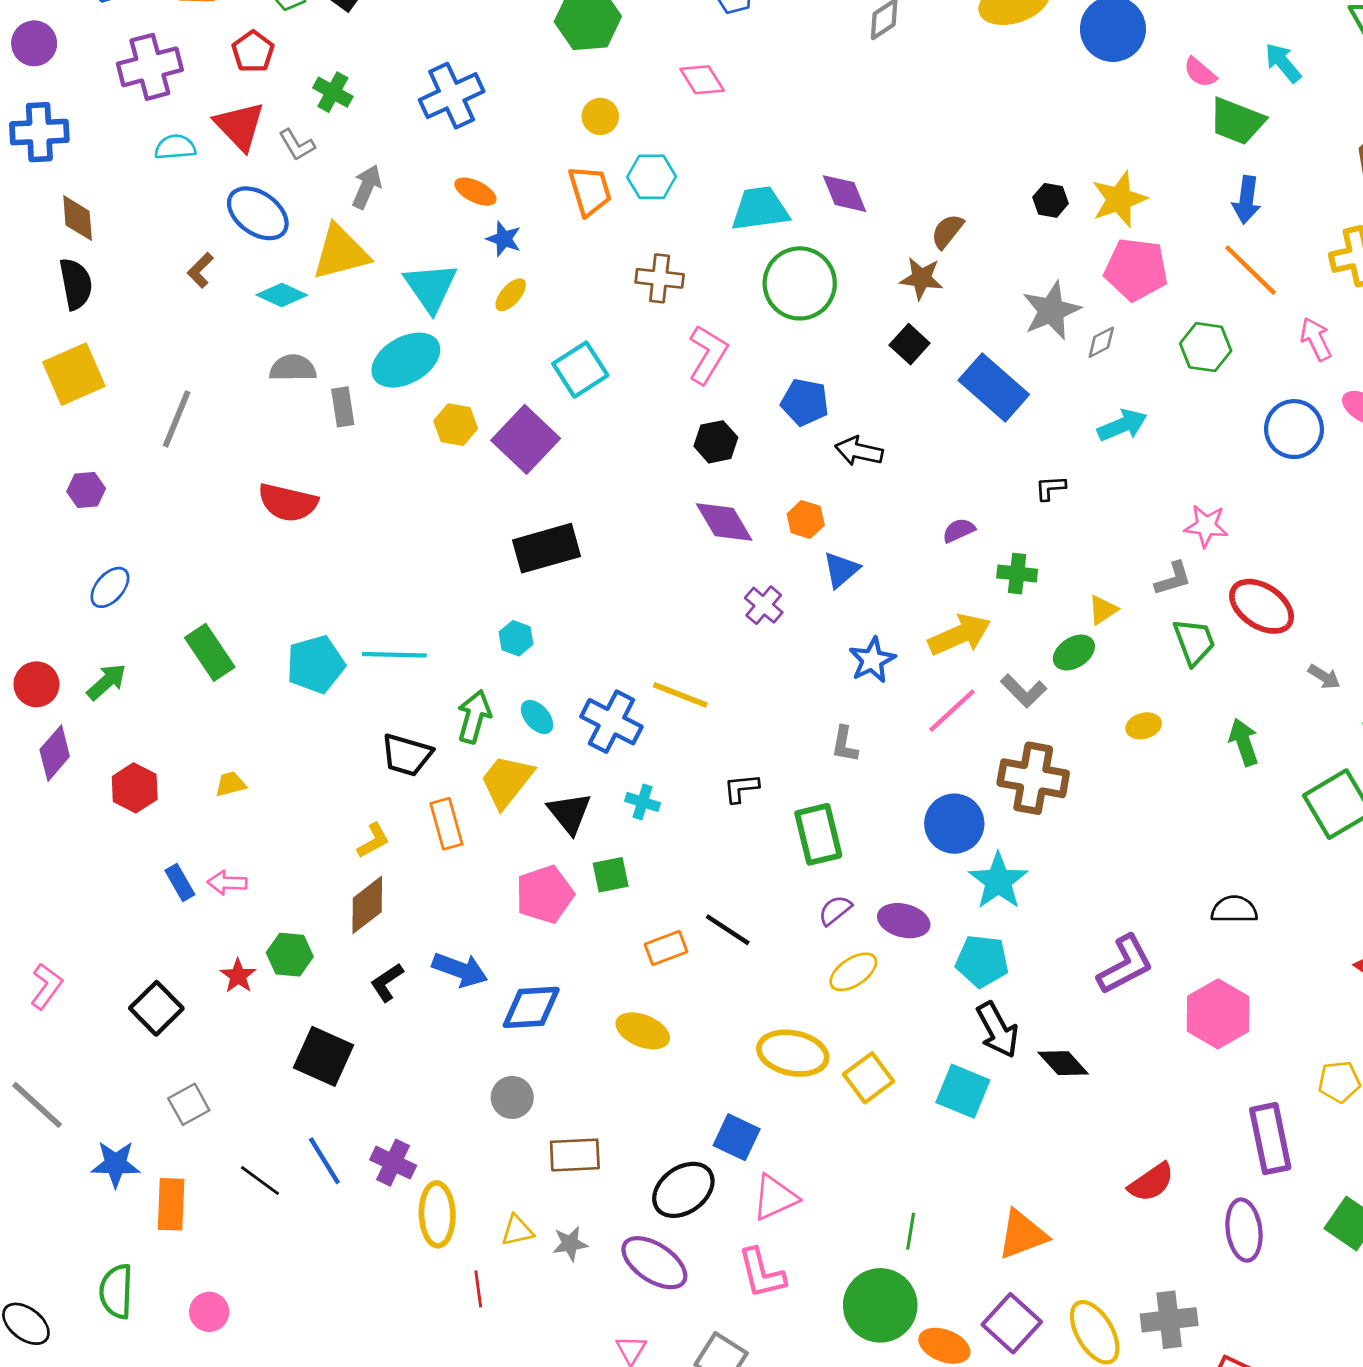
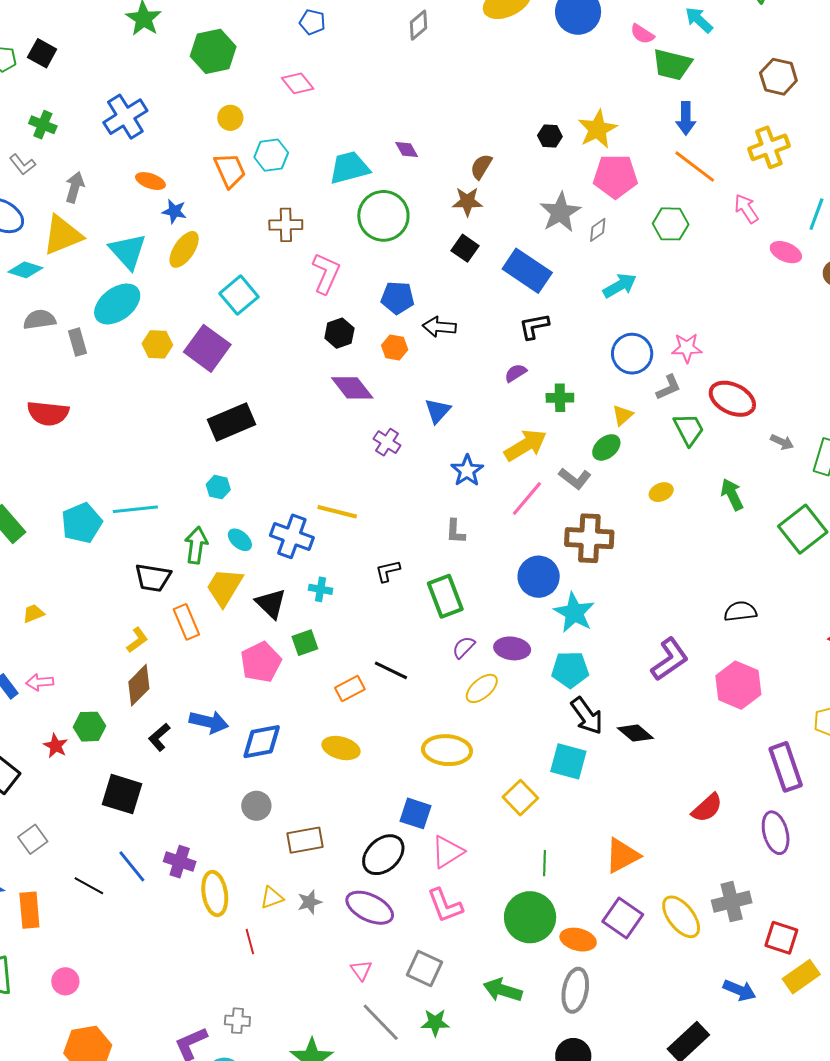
purple diamond: (845, 194) -> (407, 150), size x0.7
yellow ellipse: (511, 295) -> (184, 249), size x1.5
blue circle: (1294, 429) -> (632, 354), moved
black L-shape: (1050, 488) -> (534, 326), moved, size x1.4
orange hexagon: (806, 520) -> (395, 348), moved
yellow square: (869, 1078) -> (520, 798), moved

